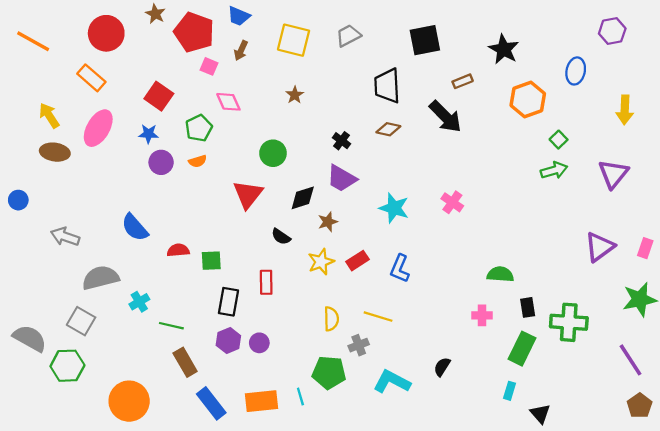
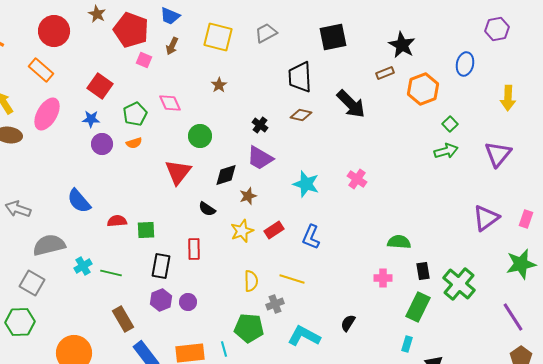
brown rectangle: (463, 81) -> (385, 73), moved
pink diamond: (228, 102) -> (170, 103), moved
green cross: (569, 322) -> (459, 284), turned 36
green line: (171, 326) -> (111, 273), moved

